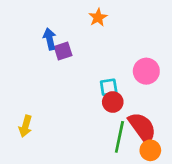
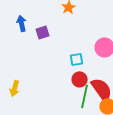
blue arrow: (50, 39) -> (22, 23), moved
red circle: (113, 102) -> (80, 79), moved

